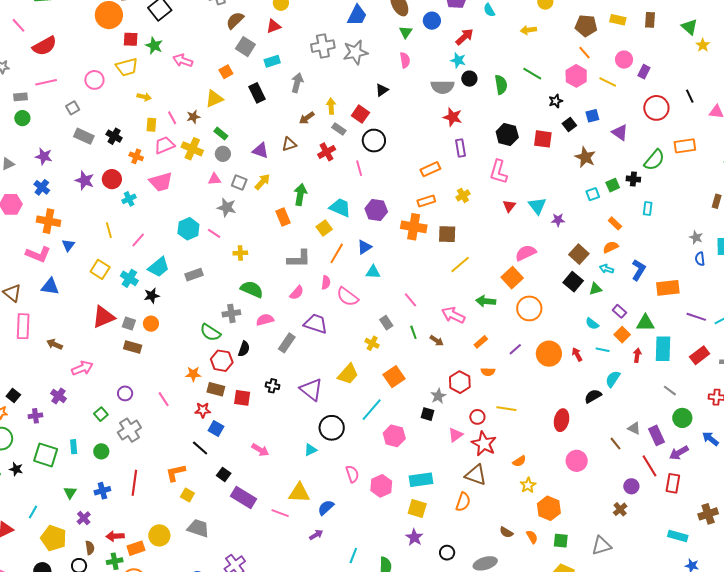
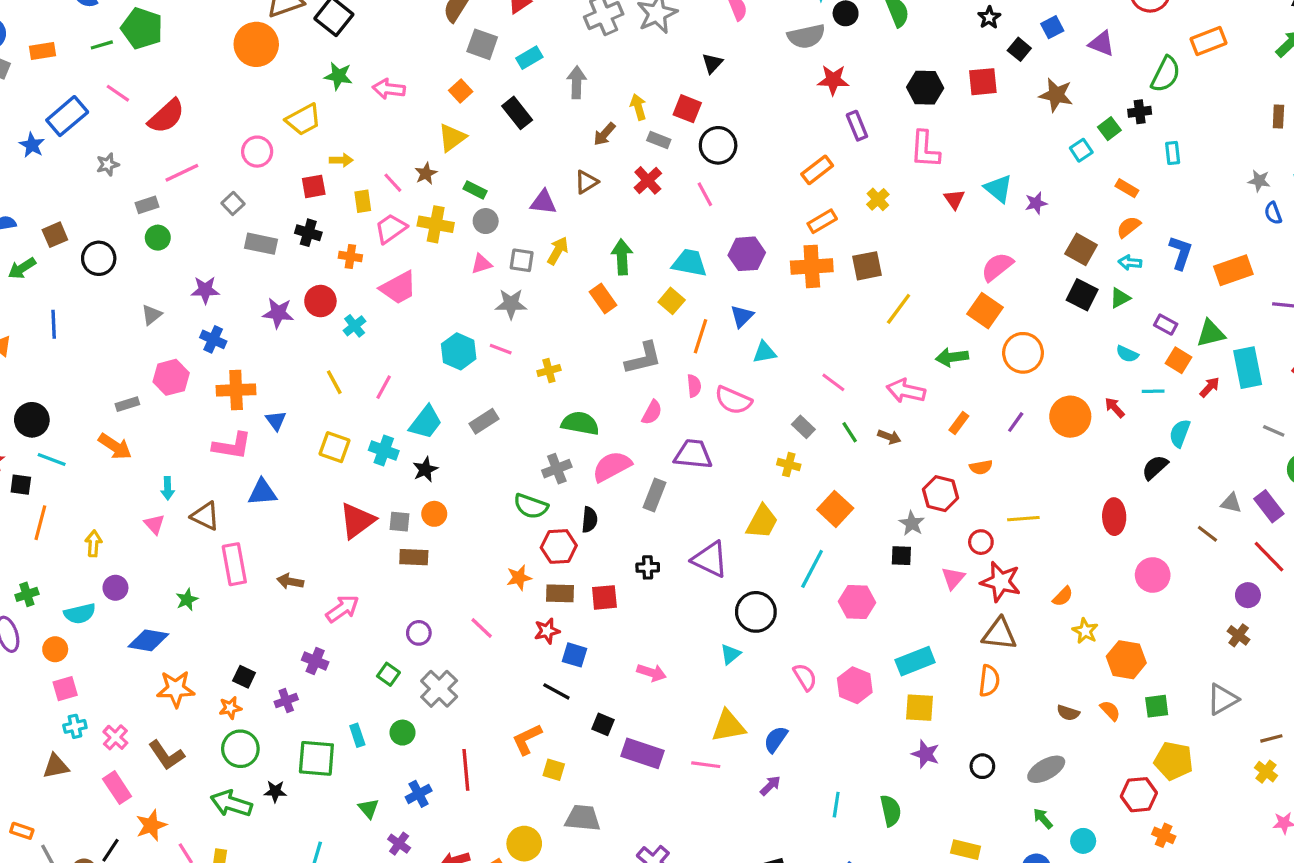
red square: (131, 39) -> (314, 186), moved
pink semicircle: (265, 320) -> (612, 466), size x1.4
red arrow: (637, 355) -> (1210, 387), turned 48

